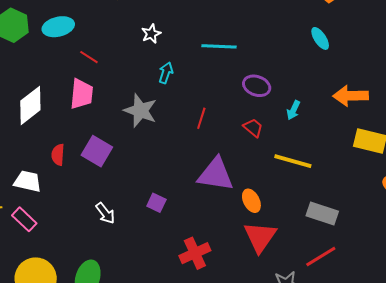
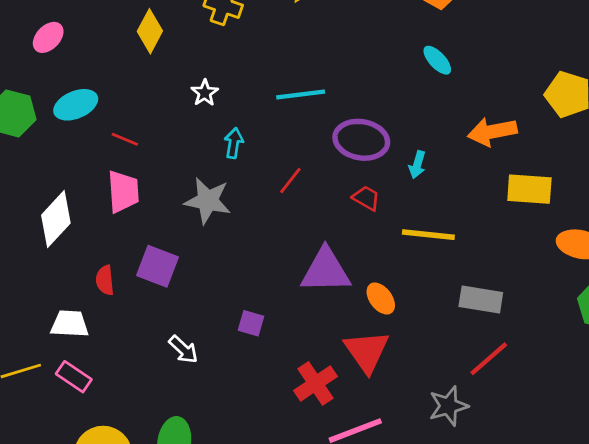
purple ellipse: (257, 86) -> (361, 140), size x1.4
red line: (201, 118) -> (290, 181), moved, turned 30
red triangle: (260, 237) -> (367, 351), moved

